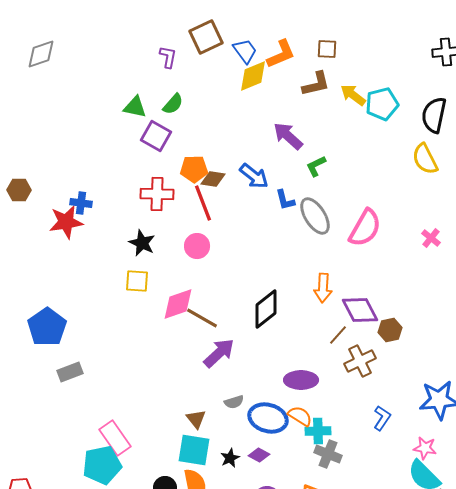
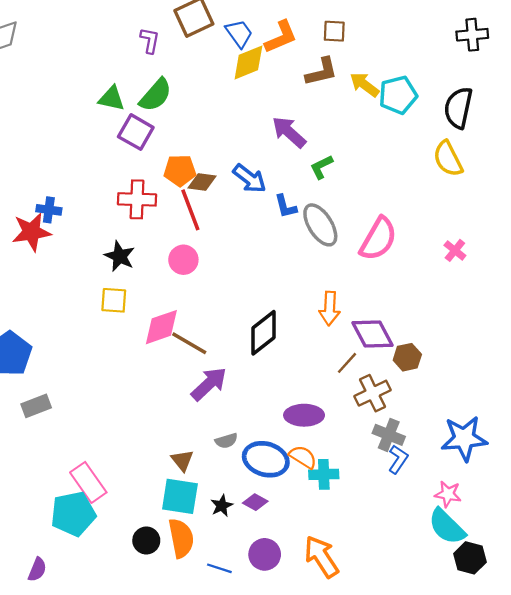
green semicircle: (173, 104) -> (156, 95), size x1.4
gray cross: (328, 454) -> (389, 435), moved

